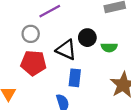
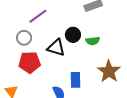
blue rectangle: (75, 78) -> (76, 80), moved

